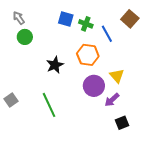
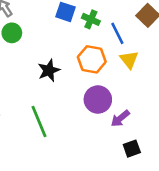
yellow triangle: (117, 76) -> (129, 60), moved

